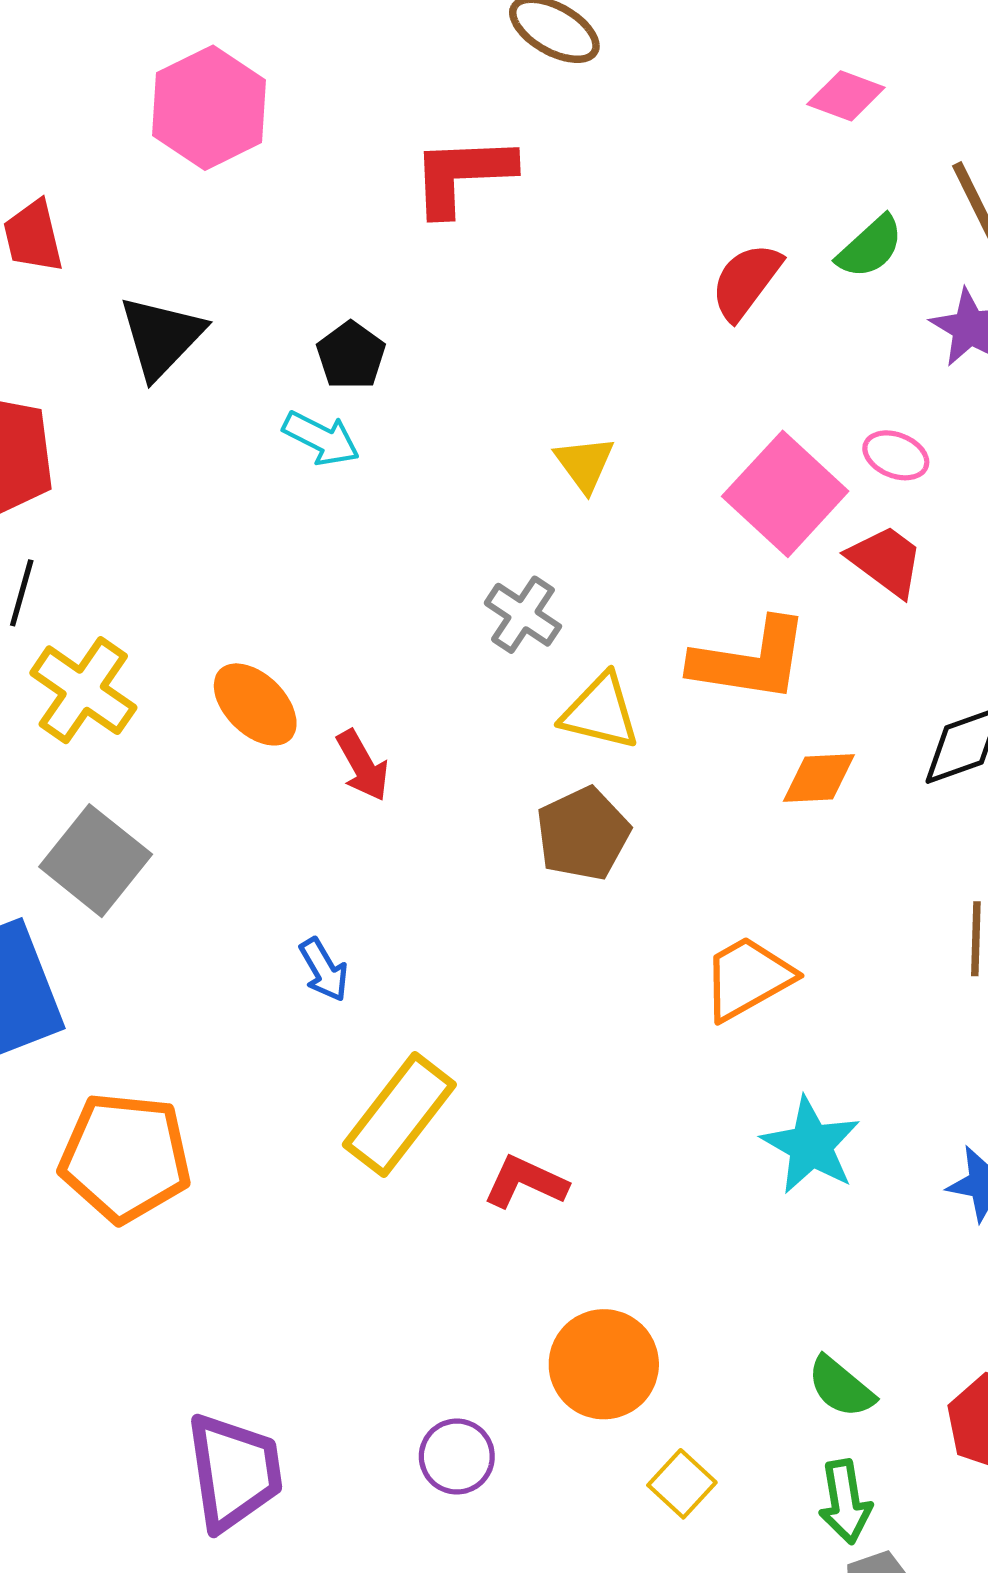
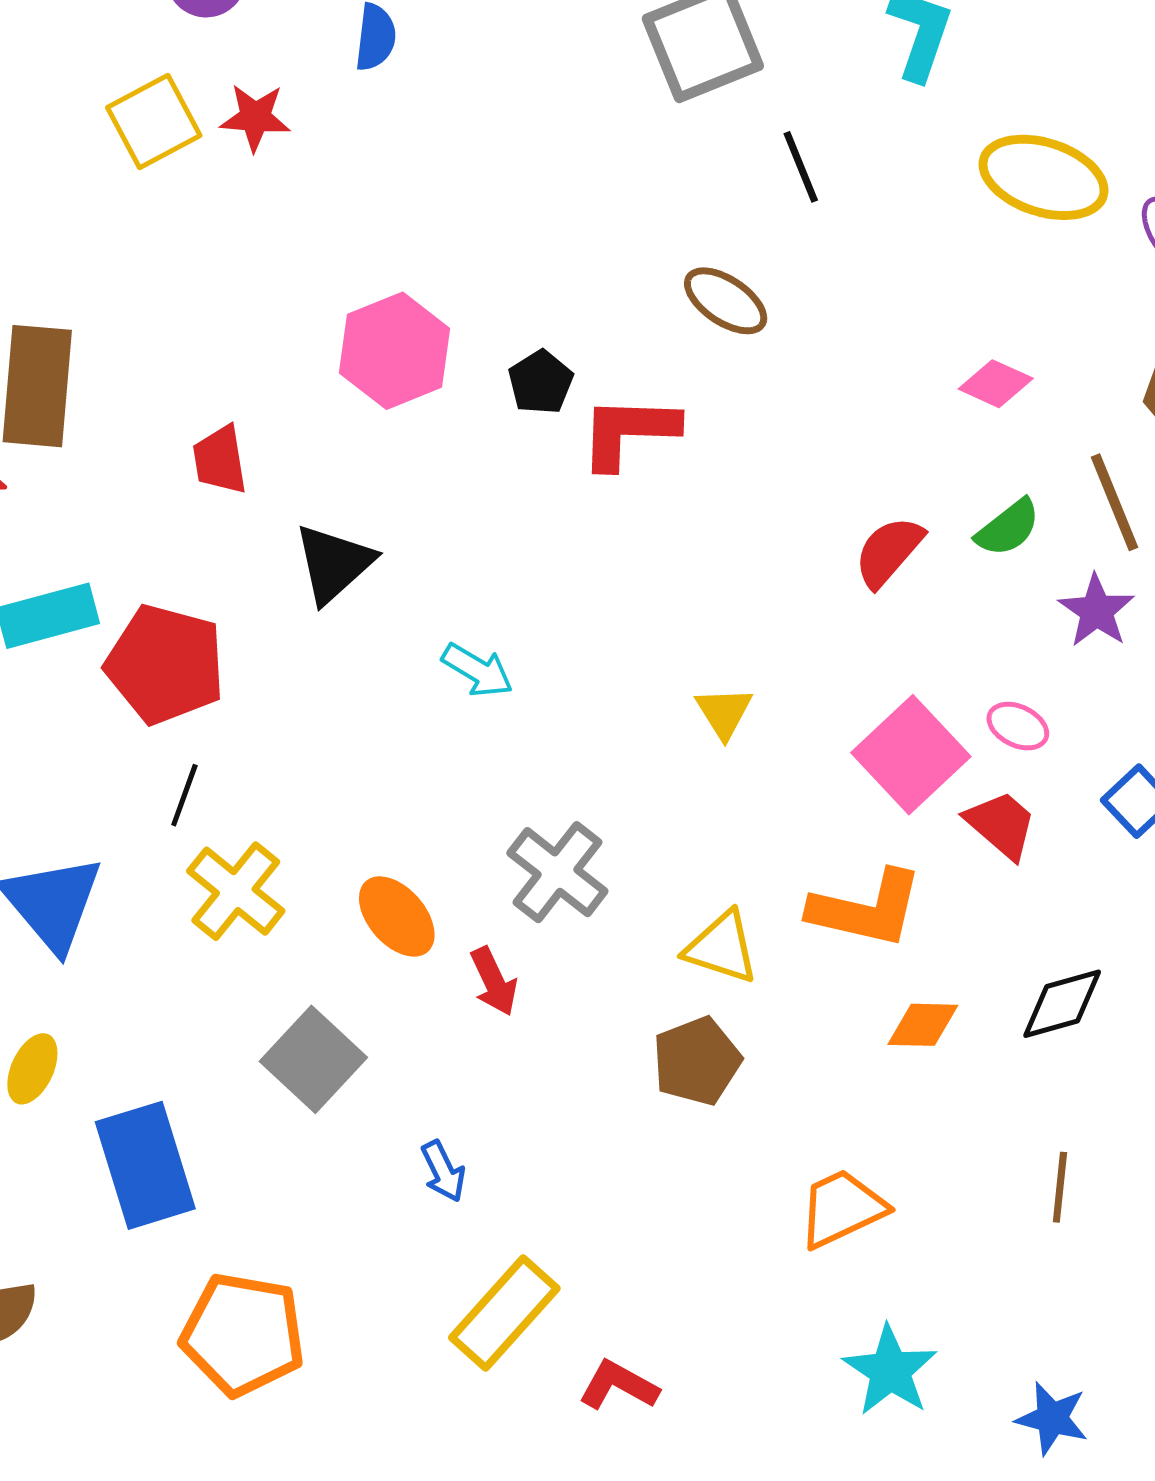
black pentagon: (351, 355) -> (541, 382), moved
gray cross: (523, 615) -> (557, 872), moved, size x1.4
gray square: (96, 861) -> (313, 1059), moved

